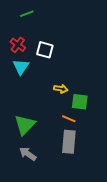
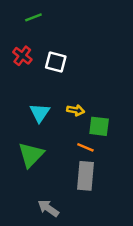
cyan triangle: (21, 67) -> (40, 113), moved
gray arrow: (28, 154) -> (48, 208), moved

